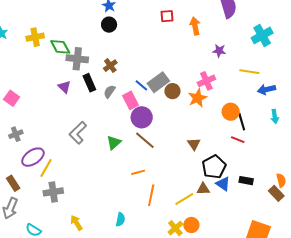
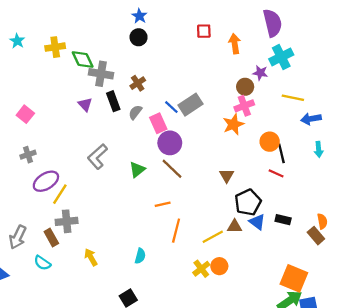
cyan cross: (262, 35) -> (281, 57), moved
brown circle: (172, 91) -> (245, 87), moved
brown rectangle: (13, 183) -> (51, 238), moved

